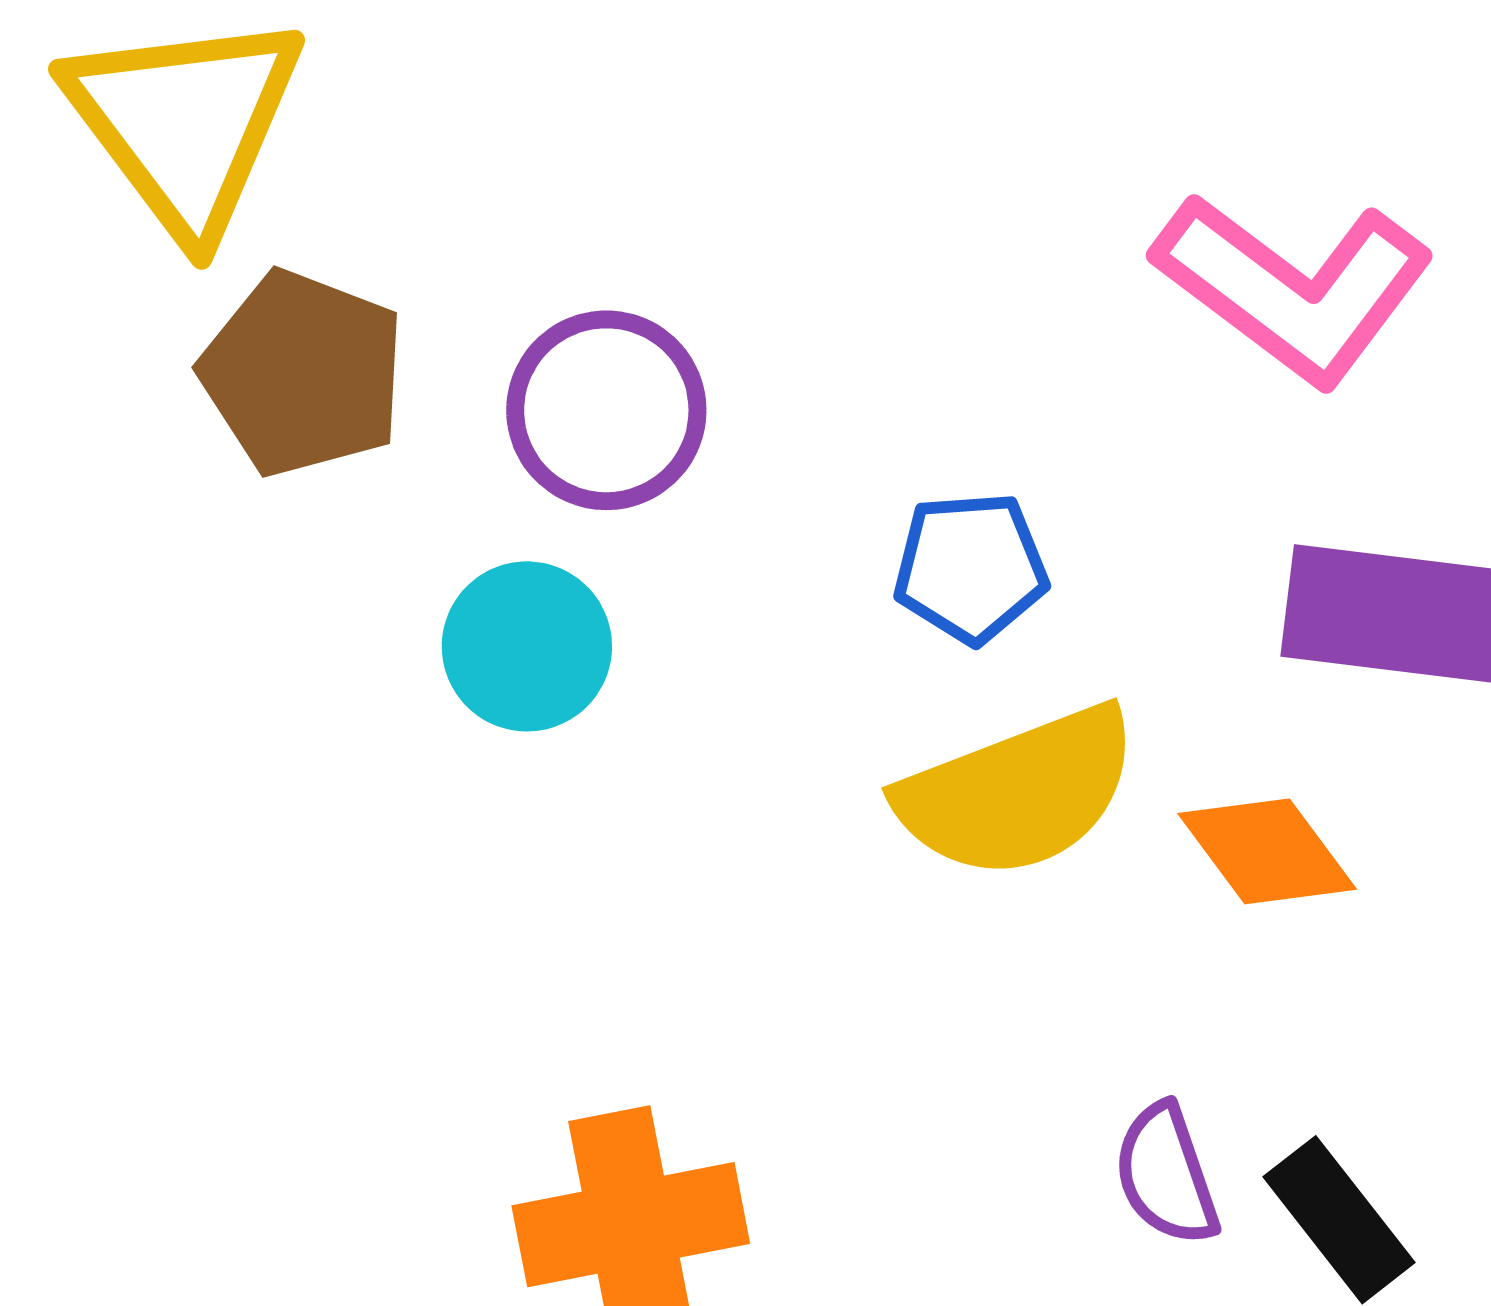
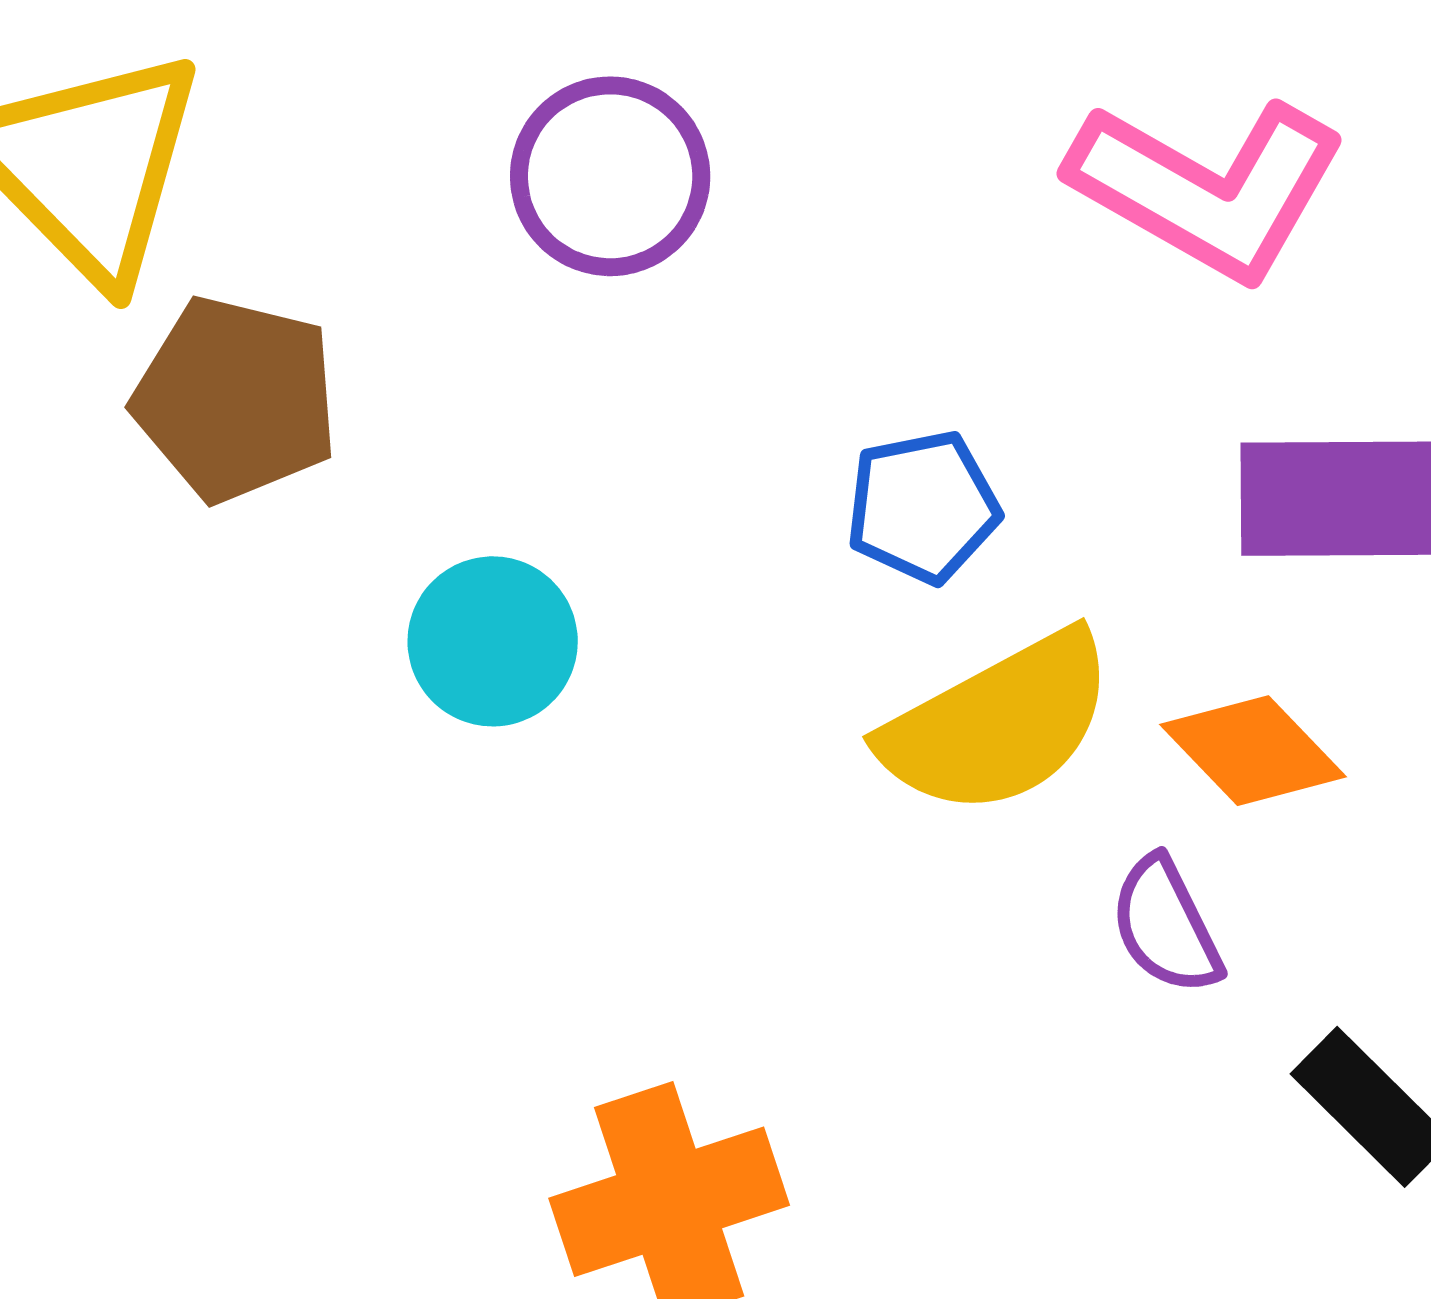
purple circle: (606, 410) -> (610, 176), moved
purple semicircle: (1166, 1175) -> (1166, 926), moved

